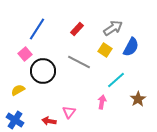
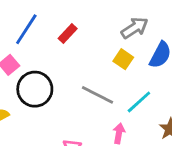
red rectangle: (77, 29) -> (68, 34), moved
gray line: (79, 62) -> (98, 95), moved

